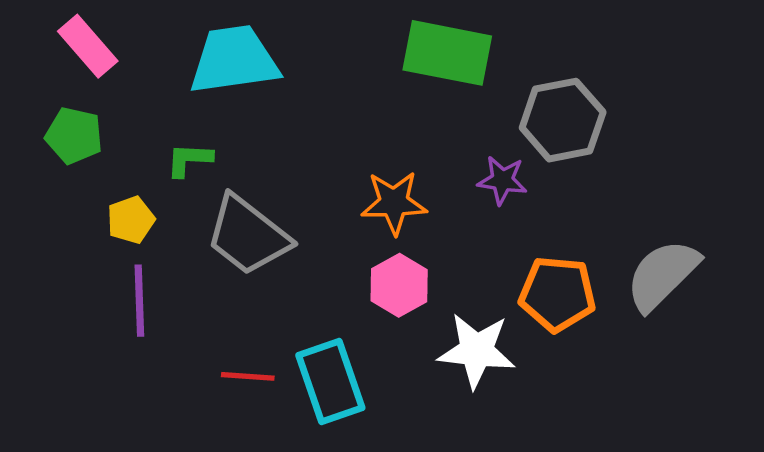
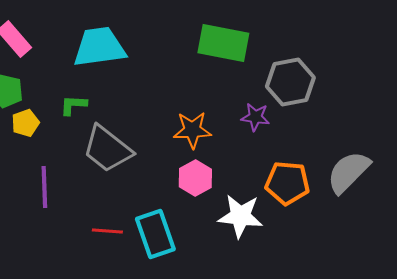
yellow pentagon: (131, 220) -> (25, 123), moved

